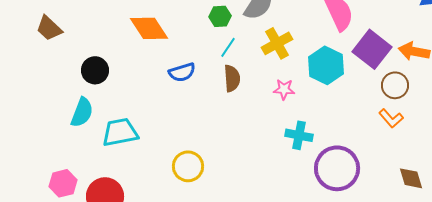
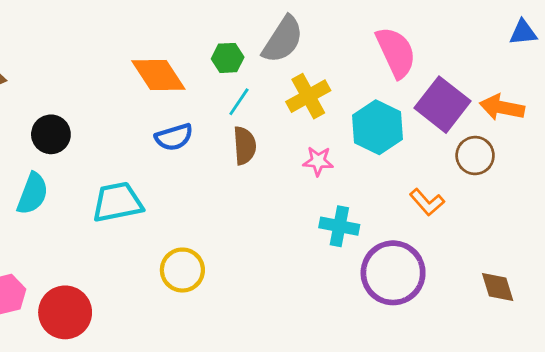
orange diamond: (149, 28) -> (158, 75), moved
orange L-shape: (391, 118) -> (427, 202), moved
cyan trapezoid: (120, 132) -> (117, 202), moved

